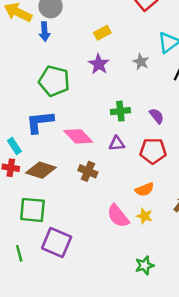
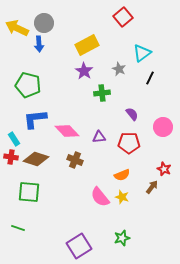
yellow rectangle: (102, 33) -> (87, 45), size x1.6
green pentagon: (54, 81) -> (28, 85), moved
green cross: (120, 111) -> (102, 93), moved
purple square: (57, 242) -> (79, 246), moved, turned 35
green line: (19, 253) -> (18, 228), turned -56

